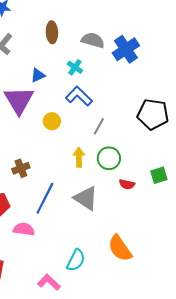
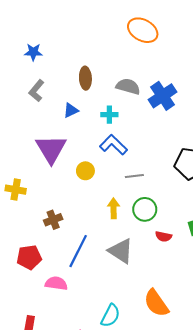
cyan cross: (75, 67) -> (109, 115), turned -35
blue triangle: (38, 75) -> (71, 110), moved
gray line: (99, 126) -> (134, 176), turned 54

